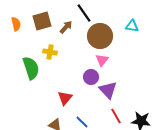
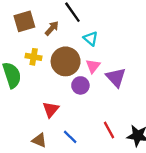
cyan triangle: (132, 26) -> (91, 39), moved, turned 32
brown circle: (100, 36) -> (66, 61), moved
purple triangle: (108, 90) -> (116, 77), moved

